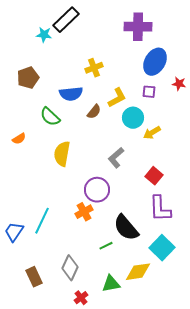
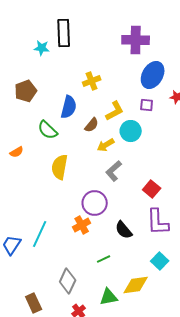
black rectangle: (66, 20) -> (64, 33), turned -48
blue semicircle: (71, 94) -> (69, 107), turned -70
yellow arrow: (152, 133) -> (106, 145), moved
black semicircle: (126, 228) -> (124, 230), moved, size x0.7
cyan square: (162, 248) -> (160, 261), size x0.7
brown rectangle: (34, 277) -> (34, 303), moved

